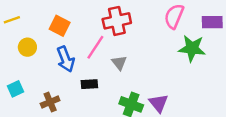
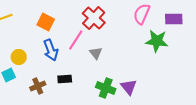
red cross: (117, 21) -> (94, 18), turned -35
yellow circle: (27, 47) -> (19, 57), moved
black rectangle: (89, 84) -> (65, 79), moved

